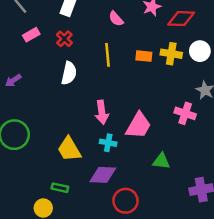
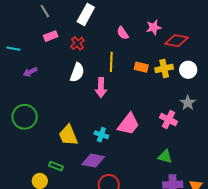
yellow cross: (171, 54) -> (164, 68), turned -30
pink arrow: (102, 112) -> (101, 88), moved
green triangle: (161, 161) -> (165, 156), moved

